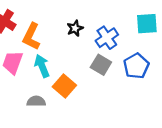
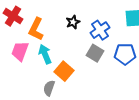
blue pentagon: (136, 66) -> (125, 54), turned 30
gray semicircle: (36, 101) -> (49, 88), moved, turned -70

